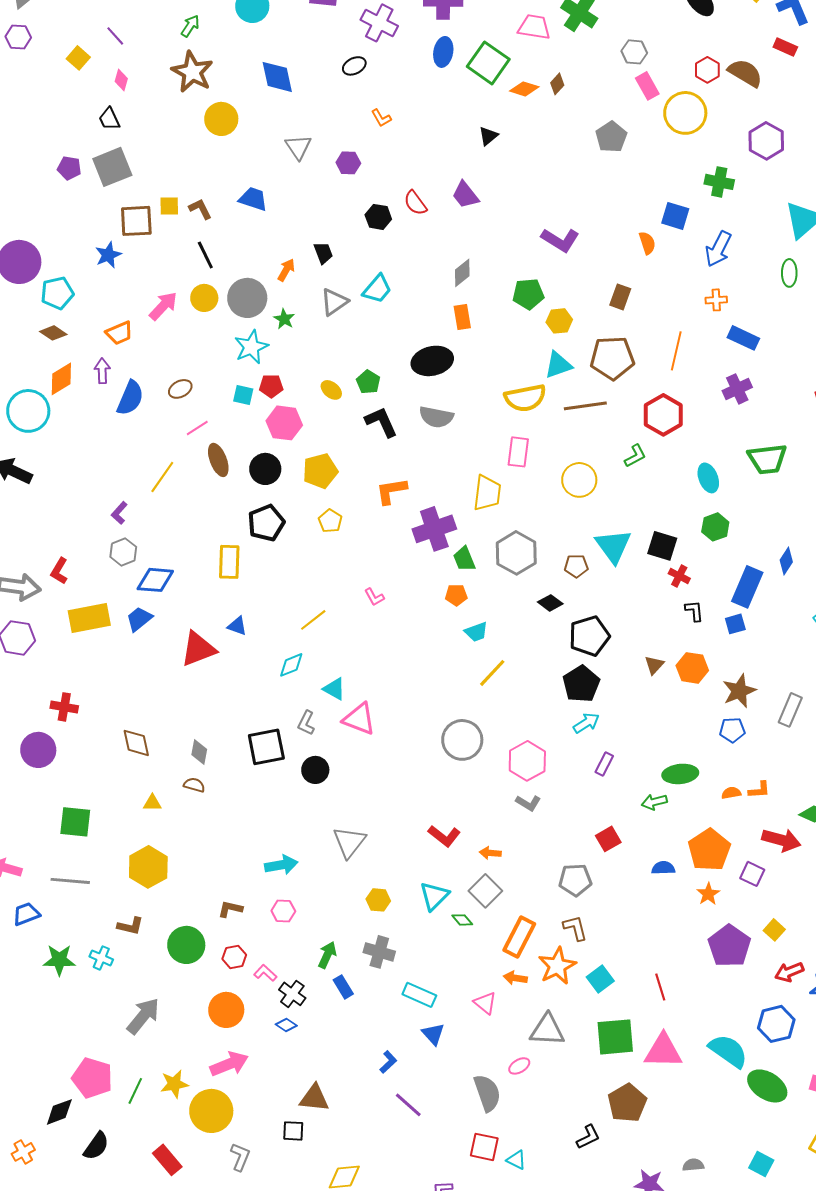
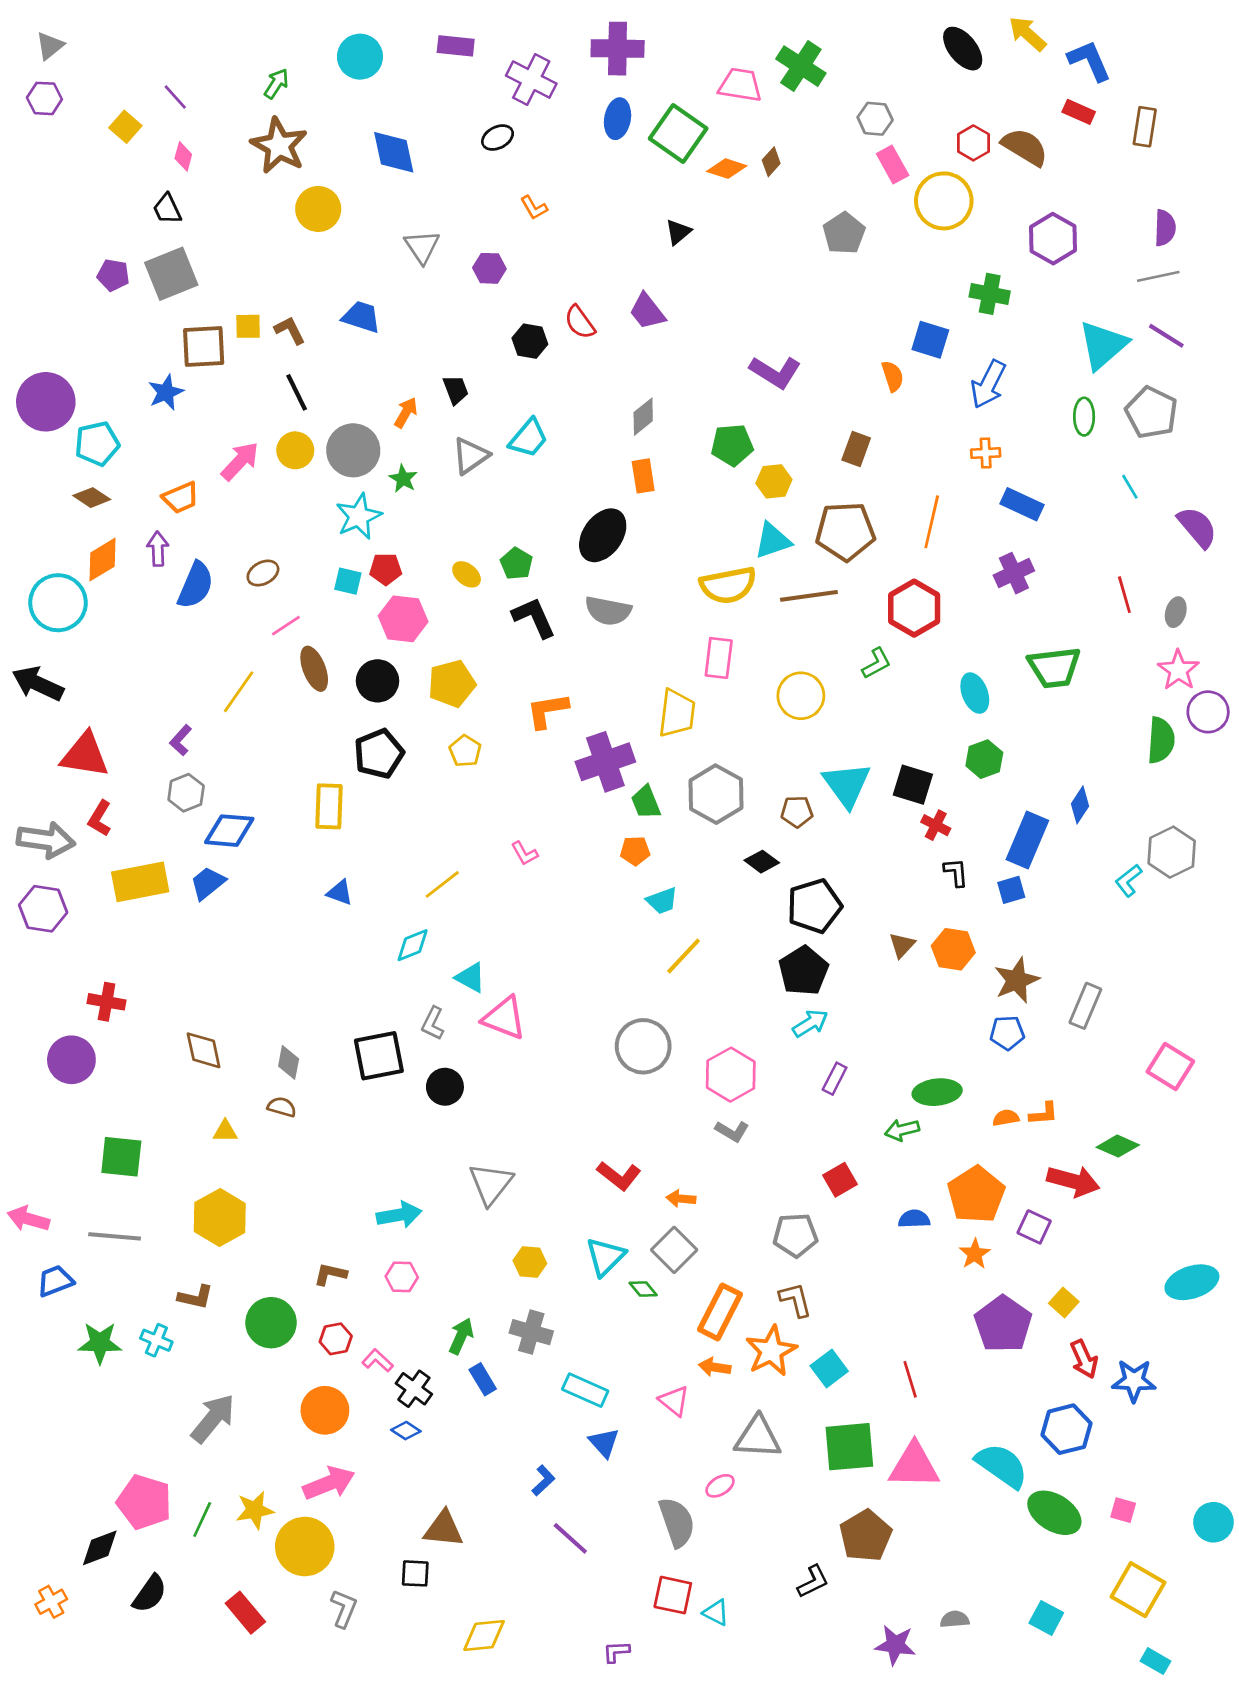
black ellipse: (432, 361) -> (603, 535), turned -42
red triangle: (198, 649) -> (85, 755), moved, turned 30
red arrow: (789, 972) -> (1084, 1359), turned -92

